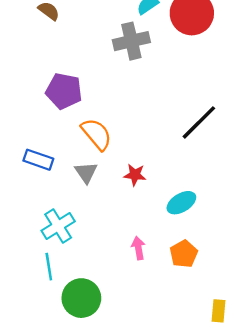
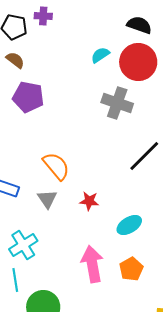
gray cross: (131, 41) -> (117, 103), moved, turned 32
purple pentagon: (64, 91) -> (28, 97), moved
pink arrow: (138, 248) -> (92, 264), size x1.8

